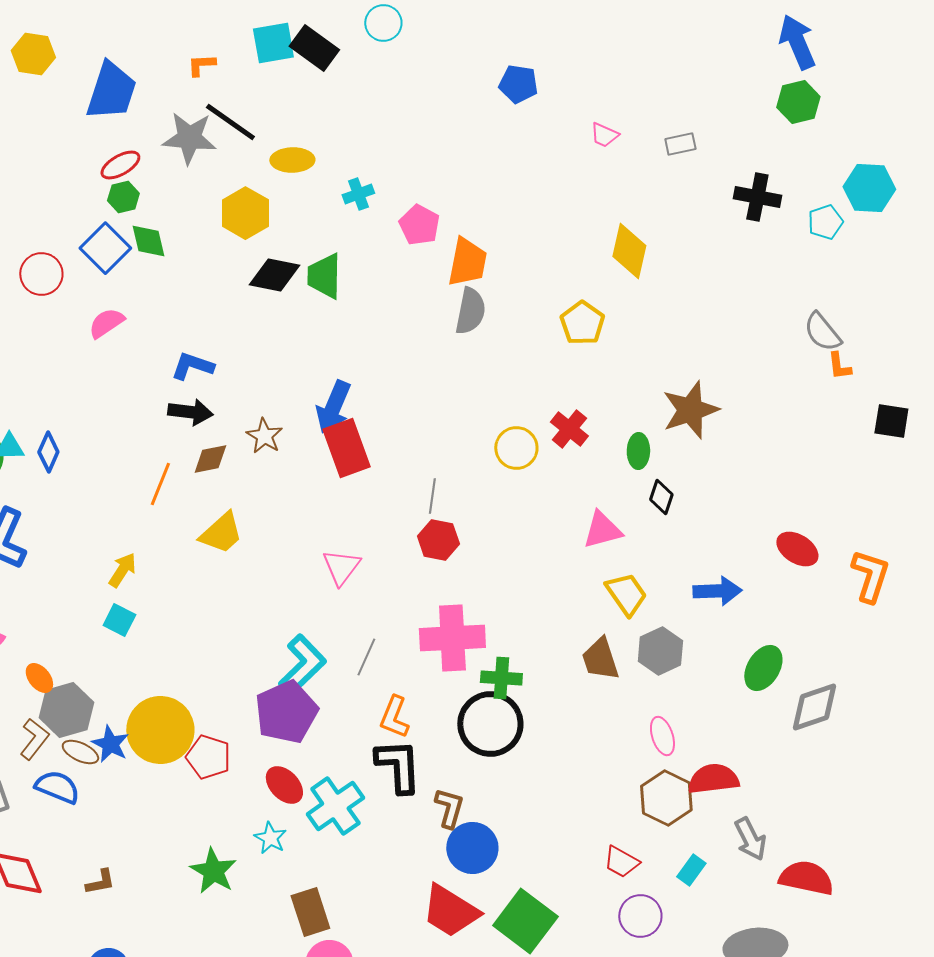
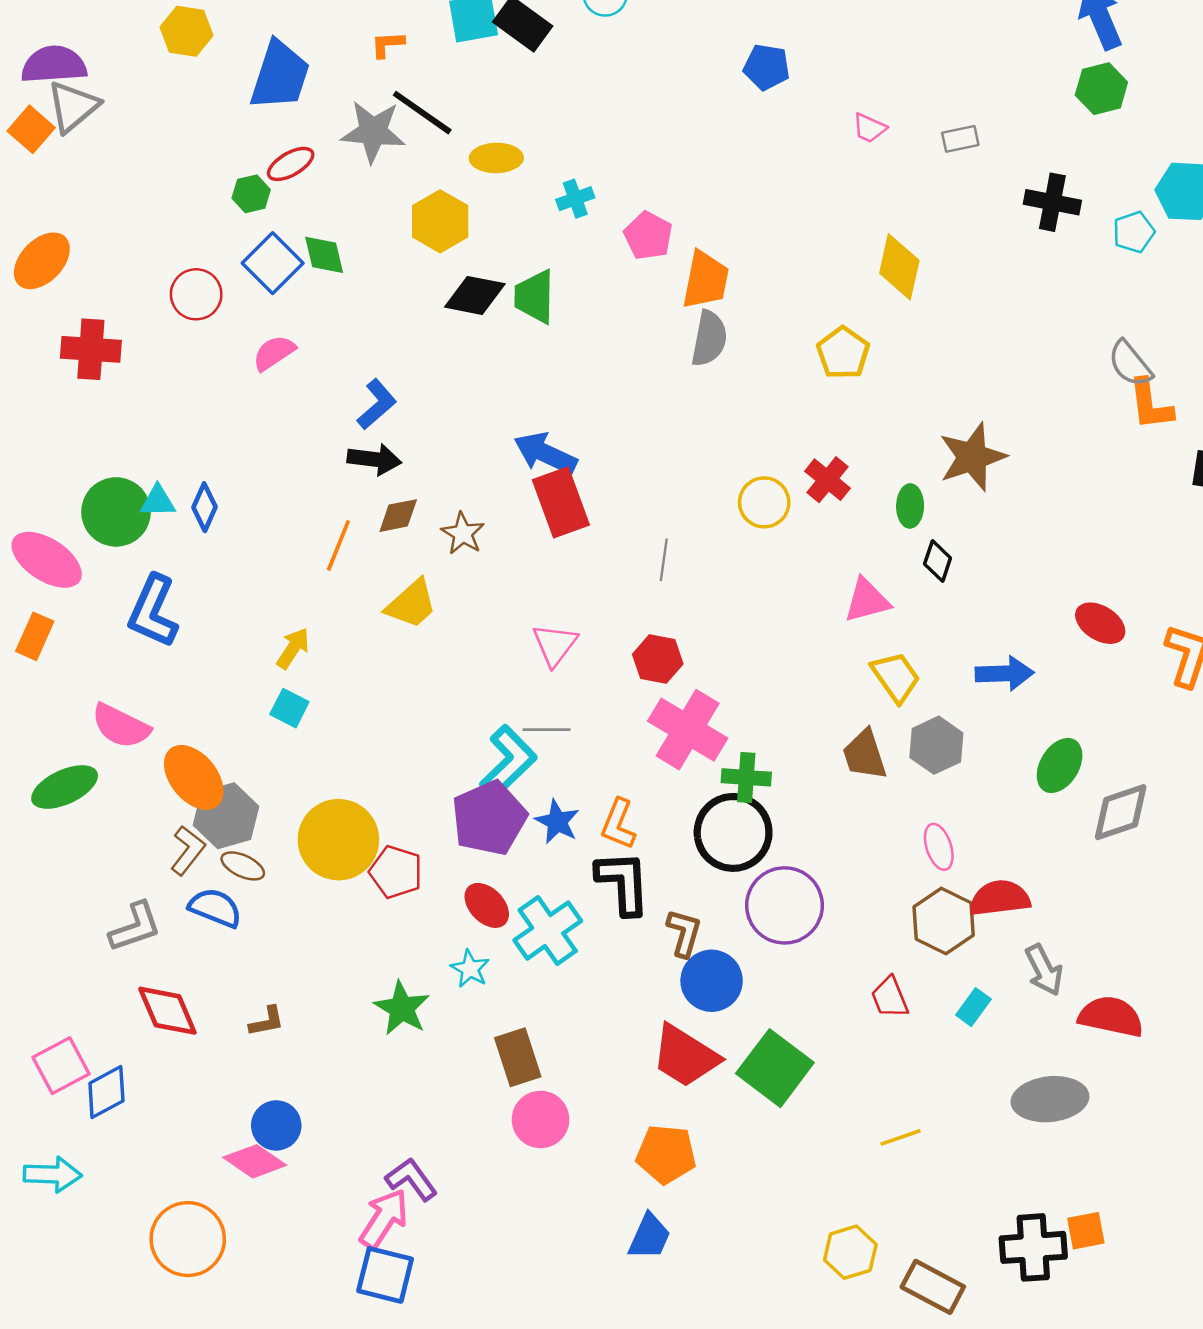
green hexagon: (123, 197) -> (251, 194), moved
blue L-shape: (192, 366) -> (377, 404), turned 120
orange L-shape: (839, 366) -> (1150, 404), size x1.6
blue arrow: (333, 407) -> (545, 453), turned 92
brown star: (264, 436) -> (463, 533), moved
red hexagon: (438, 540) -> (658, 659), moved
pink cross: (452, 638) -> (688, 730), turned 34
gray line: (366, 657) -> (547, 730), moved, turned 66
orange ellipse: (39, 678) -> (194, 777), size x1.8
blue star: (110, 744) -> (557, 822), moved
red trapezoid: (621, 862) -> (890, 997), turned 39
purple circle: (640, 916) -> (785, 905), moved, size x1.5

